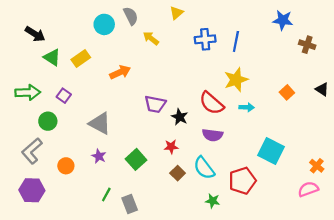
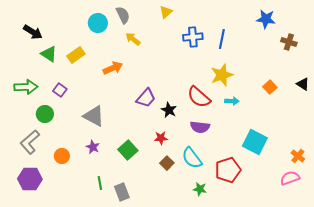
yellow arrow: (151, 38) -> (133, 39), moved
purple trapezoid: (155, 104) -> (146, 98), turned -60
green line: (106, 195) -> (100, 183), turned -40

